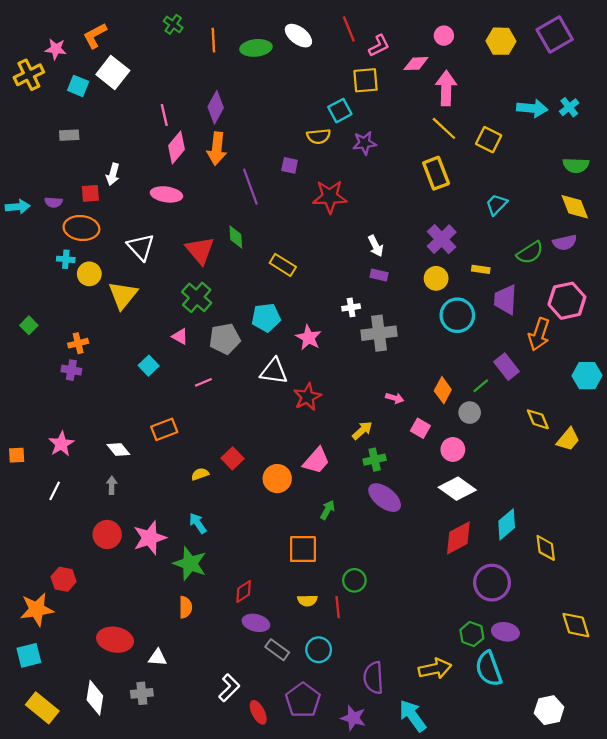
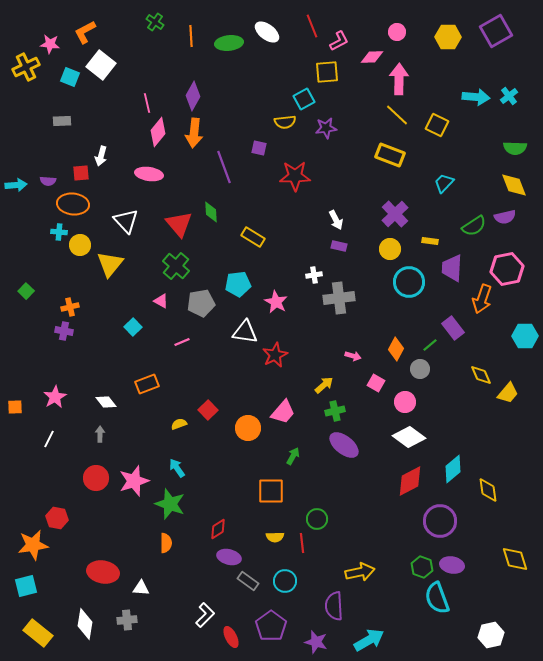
yellow rectangle: (436, 173) -> (390, 155), turned -48
yellow arrow: (435, 669) -> (360, 572), moved
cyan arrow: (413, 716) -> (369, 640), turned 96

